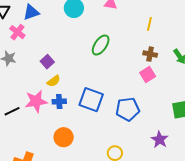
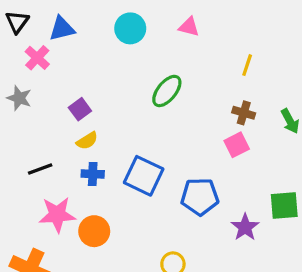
pink star: (36, 101) -> (57, 215), moved
black line: (12, 111) -> (40, 169), moved
purple star: (160, 140) -> (245, 227), moved

